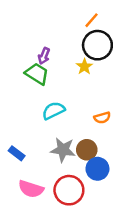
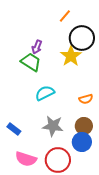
orange line: (92, 20) -> (65, 16), moved
yellow star: (84, 67) -> (71, 56), size x1.5
brown circle: (87, 150) -> (84, 126), moved

